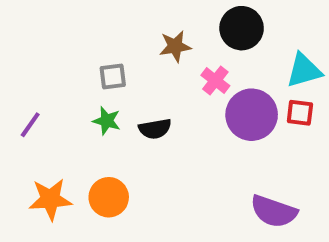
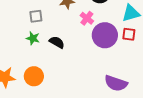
black semicircle: (155, 129) -> (57, 42), turned -140

